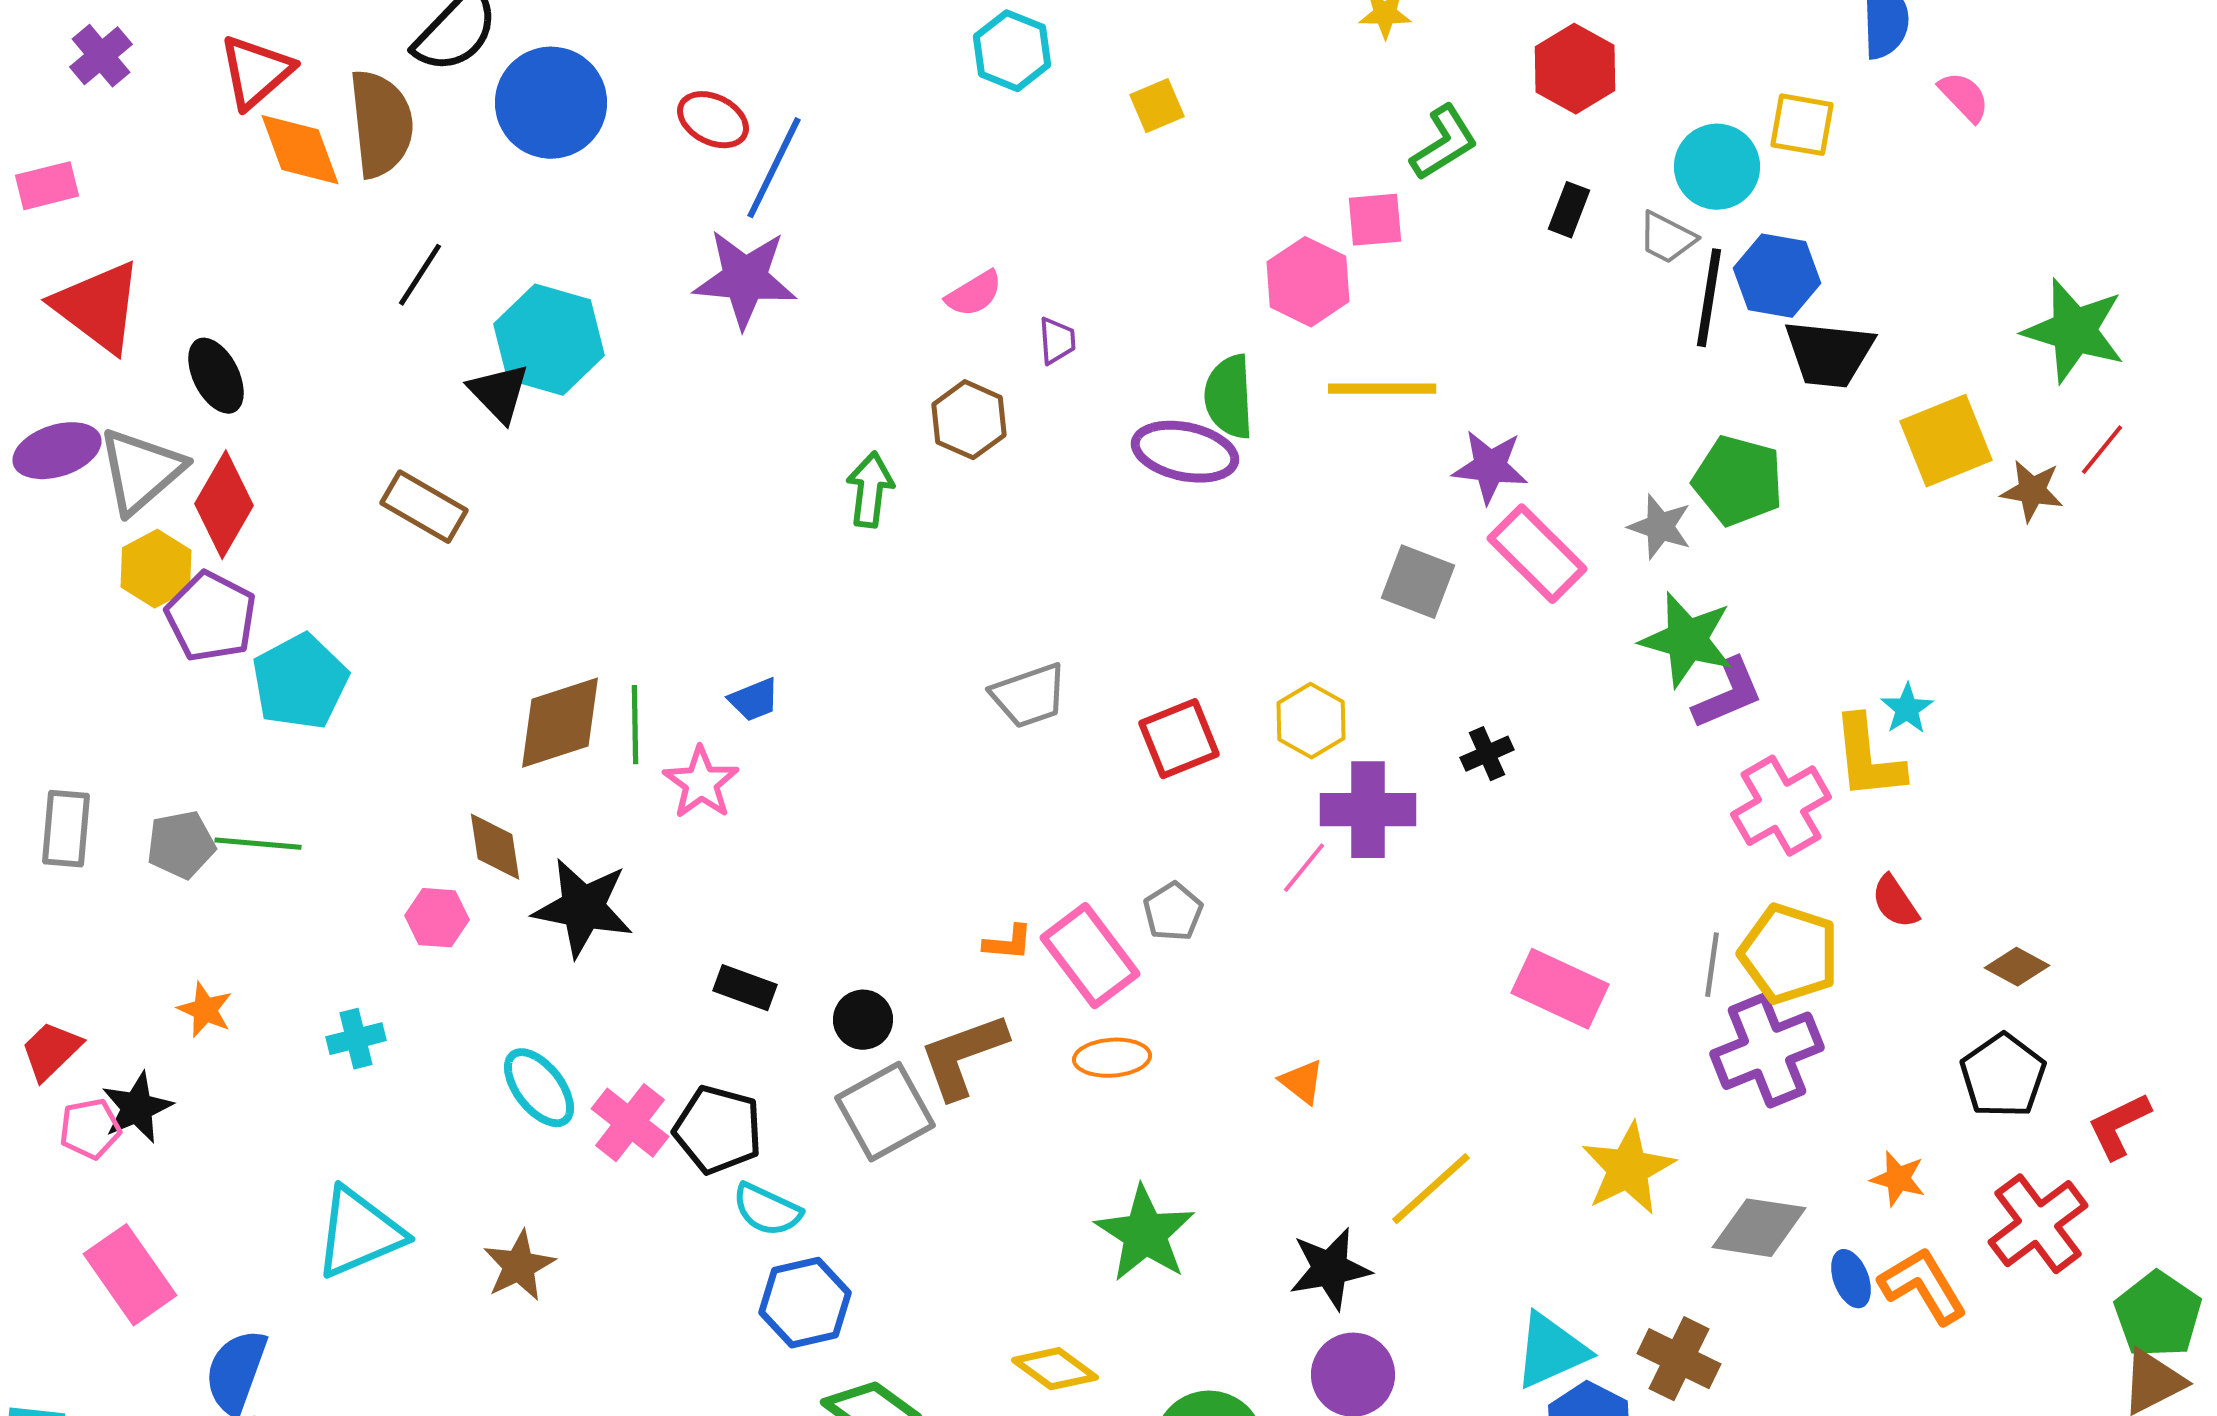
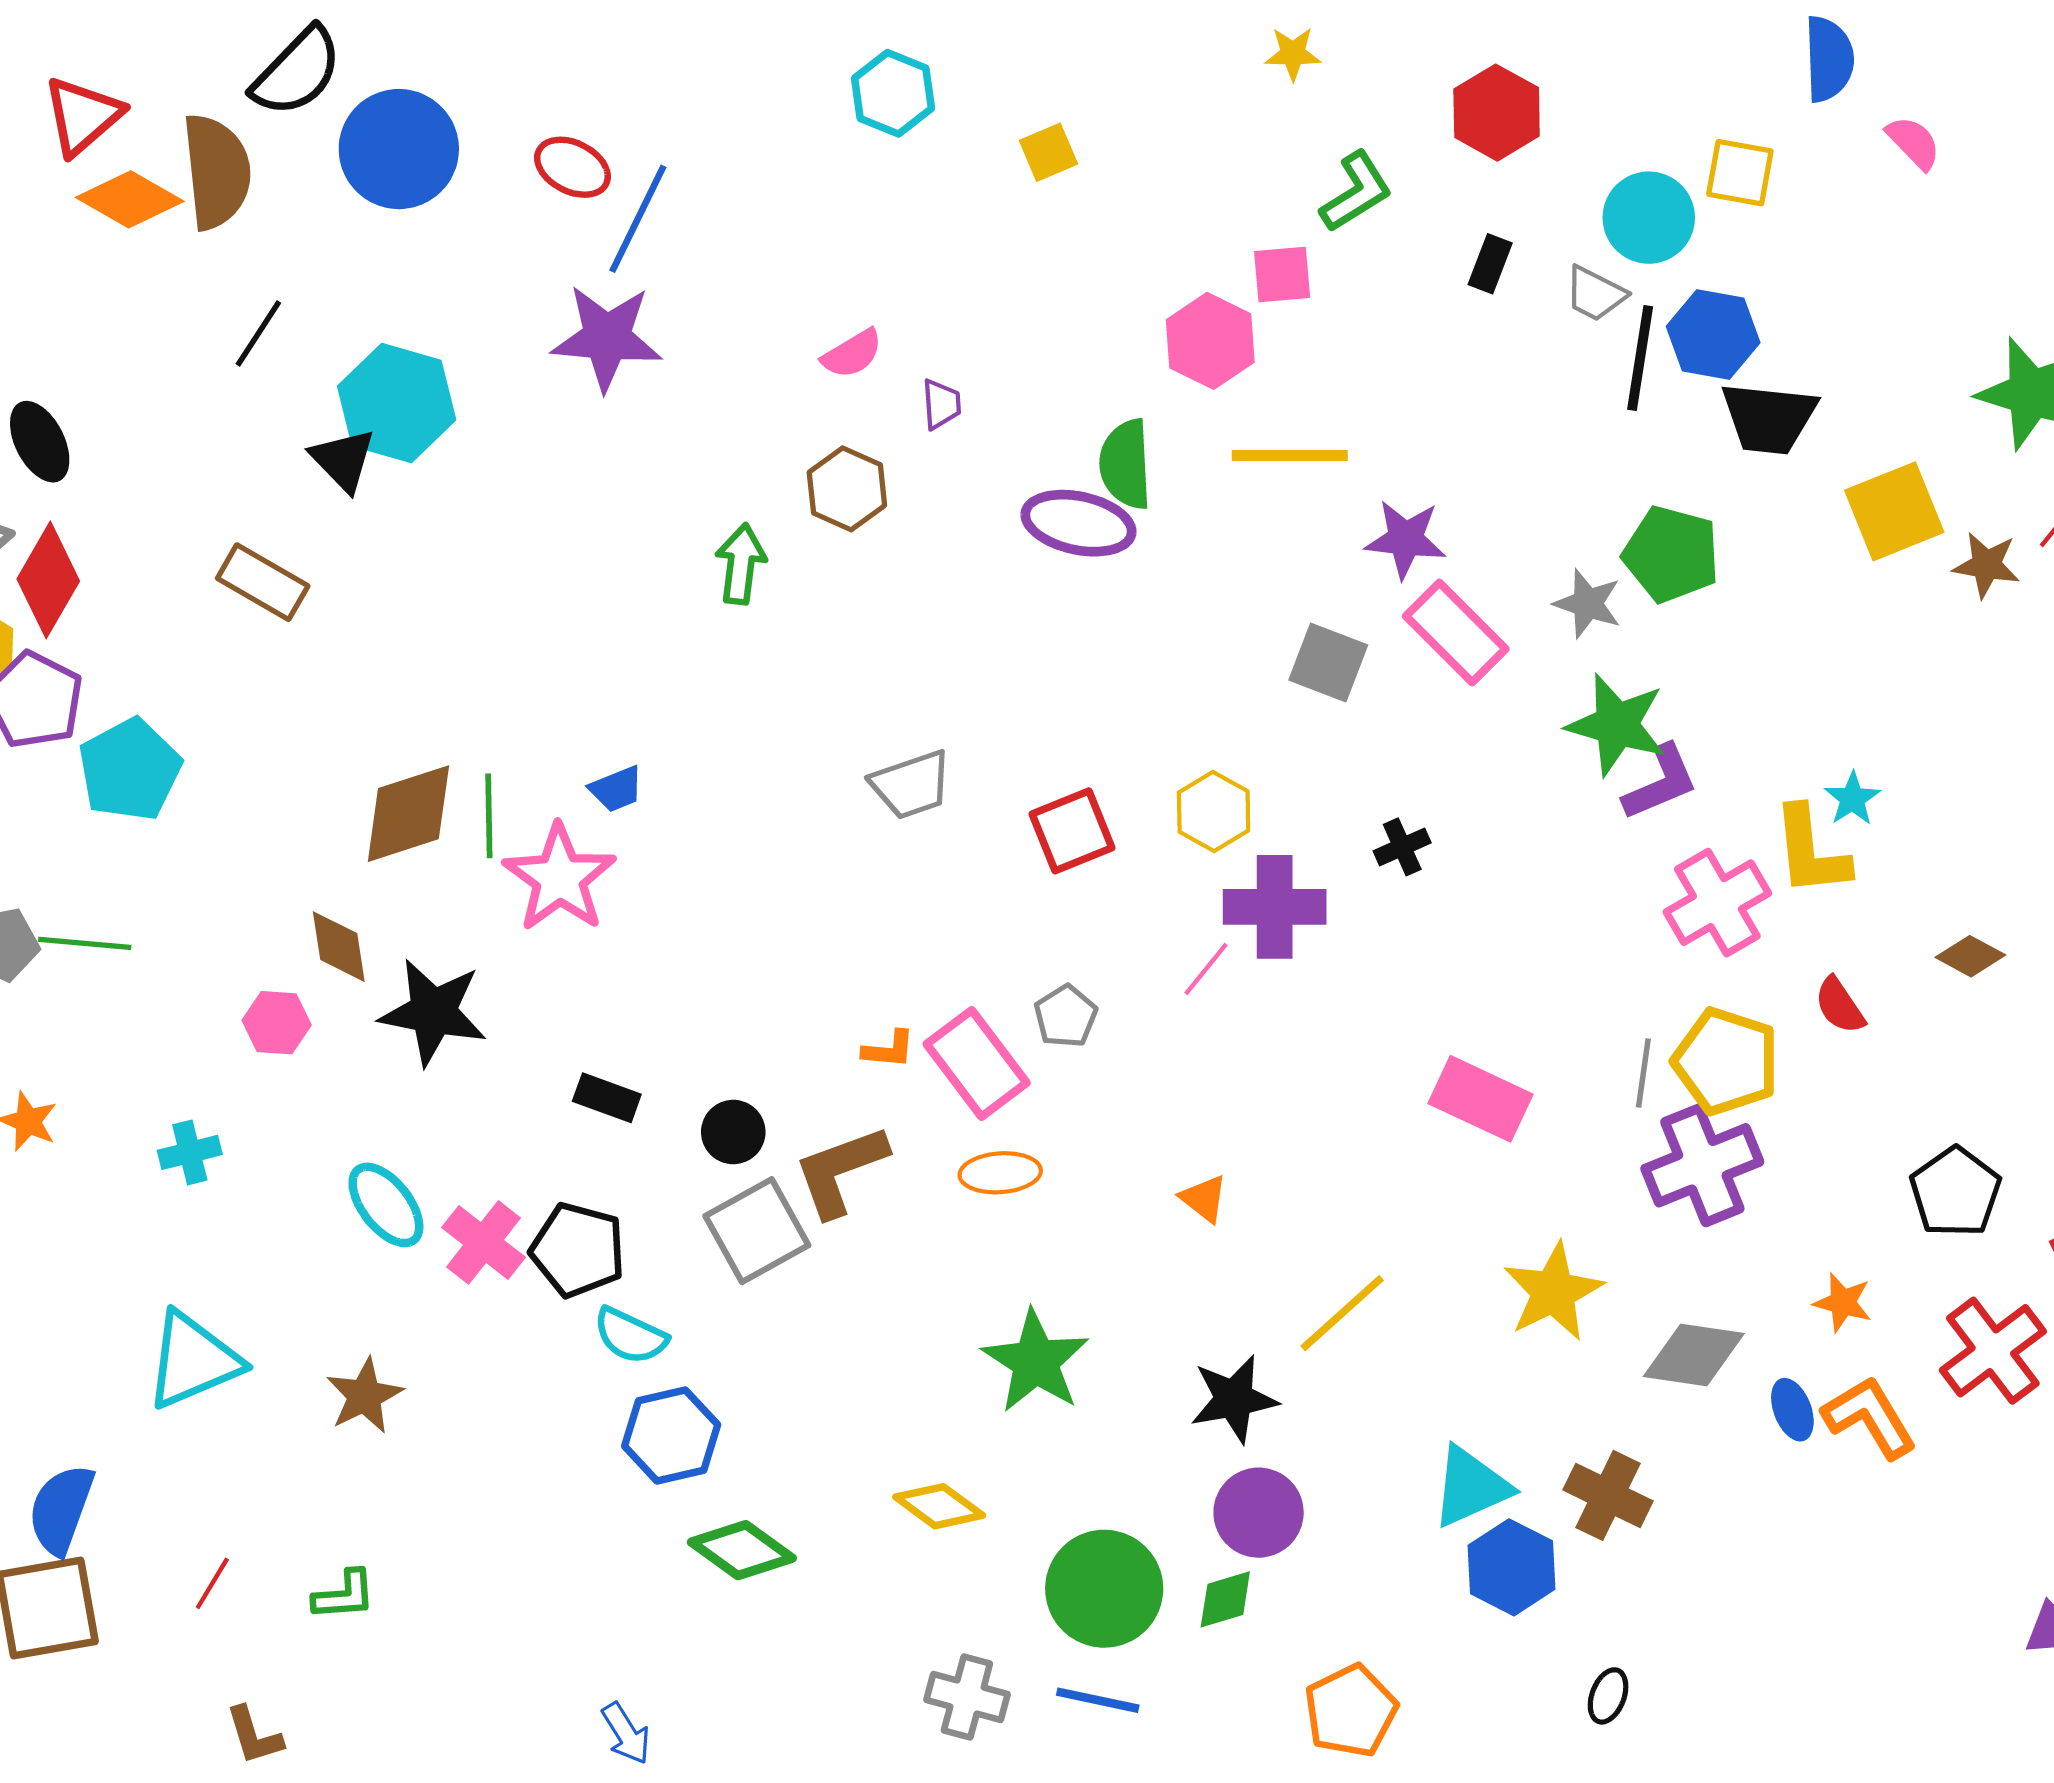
orange diamond: (300, 150) -> (130, 199), turned -40
pink star: (701, 783) -> (560, 878), size x1.4
brown diamond: (2017, 967) -> (1970, 956), moved

